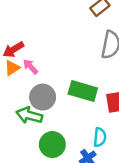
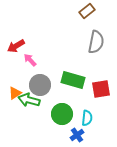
orange triangle: (12, 68) -> (15, 93), moved
green circle: (52, 145) -> (62, 114), moved

